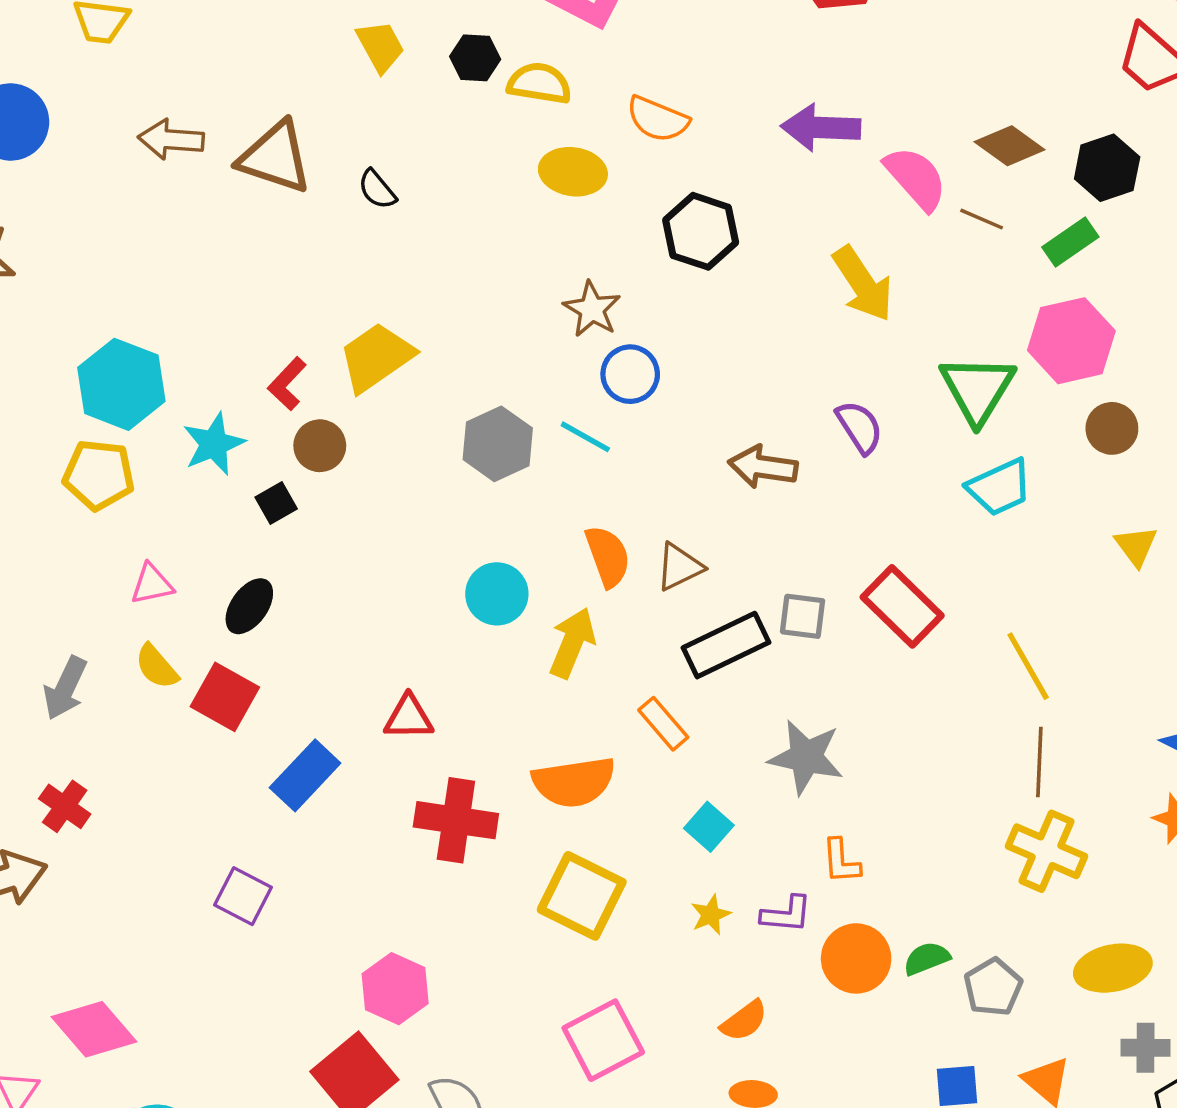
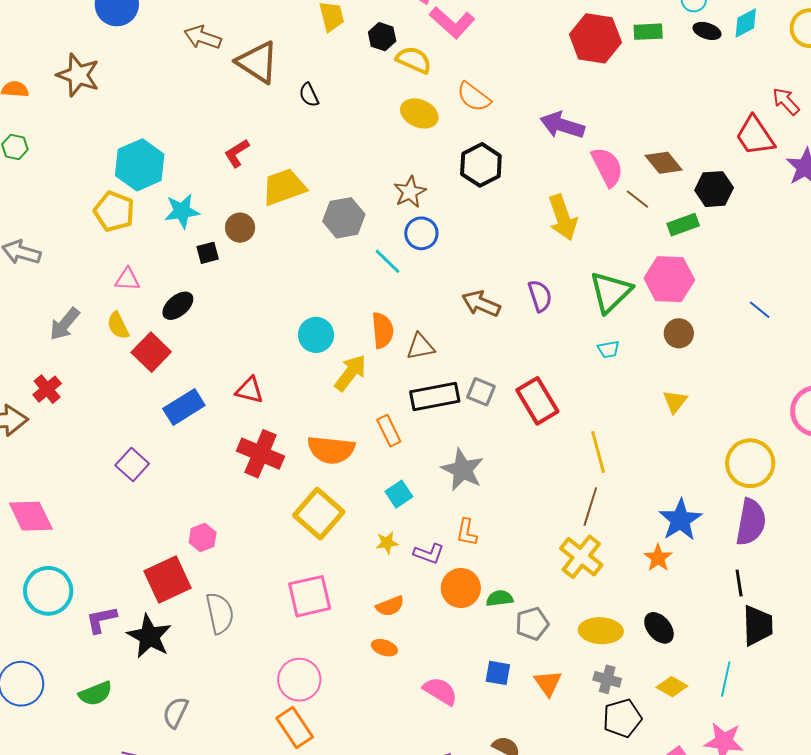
red L-shape: (287, 384) -> (237, 153), moved
gray hexagon: (498, 444) -> (344, 218), moved
cyan trapezoid: (1000, 487) -> (608, 349), size x0.6
pink hexagon: (395, 989) -> (203, 538), size x0.7

